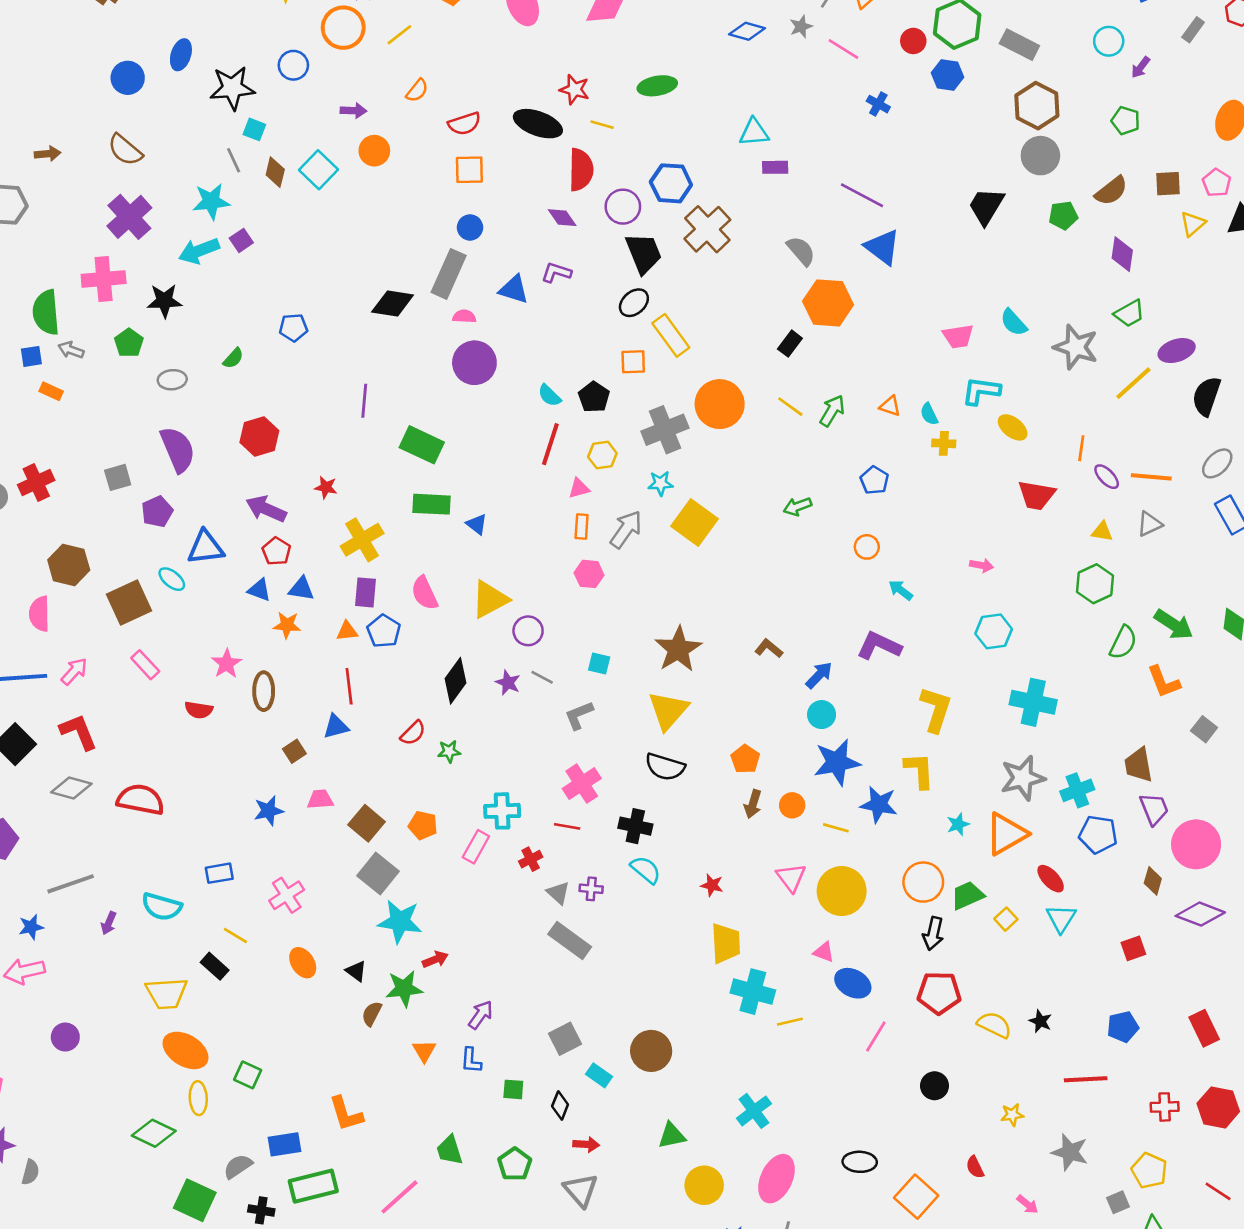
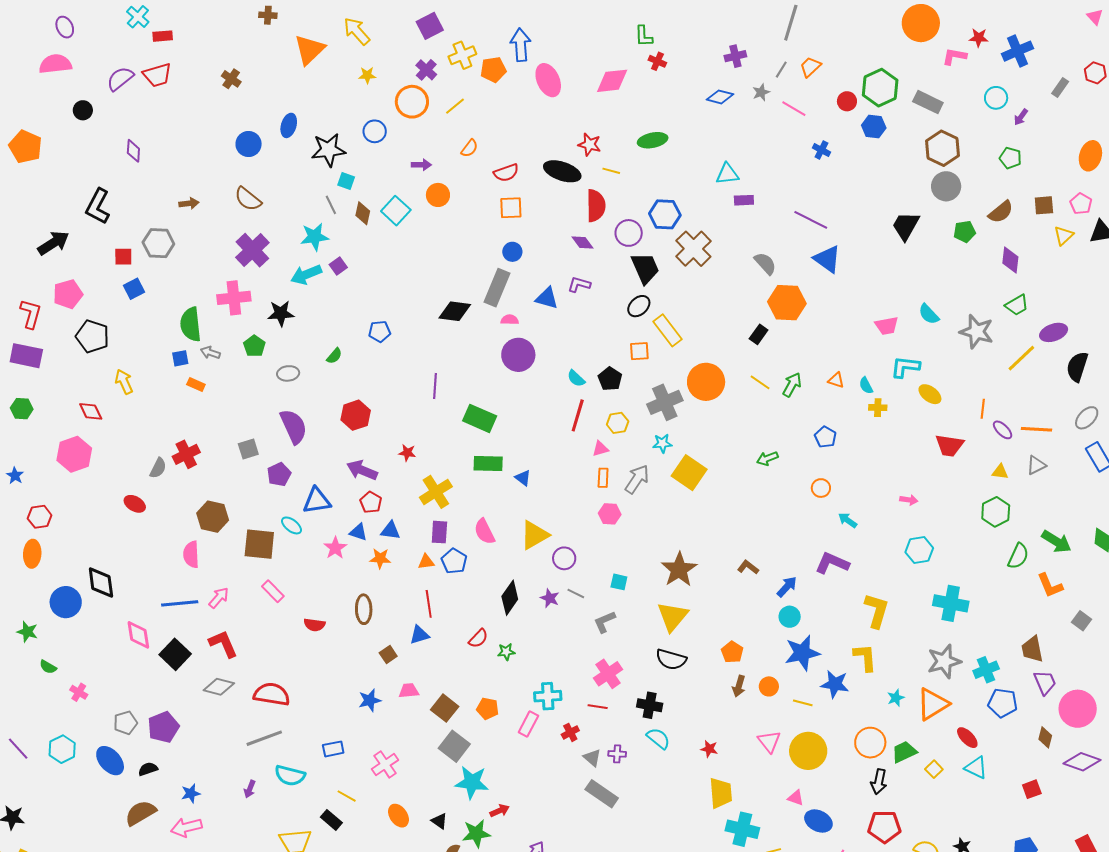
brown square: (129, 602) -> (259, 544), turned 32
pink star: (227, 664) -> (335, 548), moved
gray line: (71, 884) -> (264, 738), moved
cyan triangle: (1061, 918) -> (976, 768), turned -35

